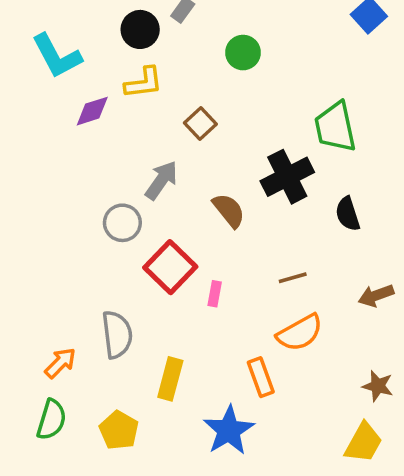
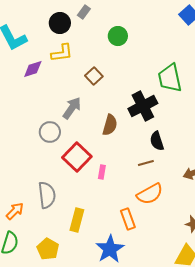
brown semicircle: (229, 210) -> (110, 125), turned 55
black semicircle: (348, 214) -> (157, 141), moved

